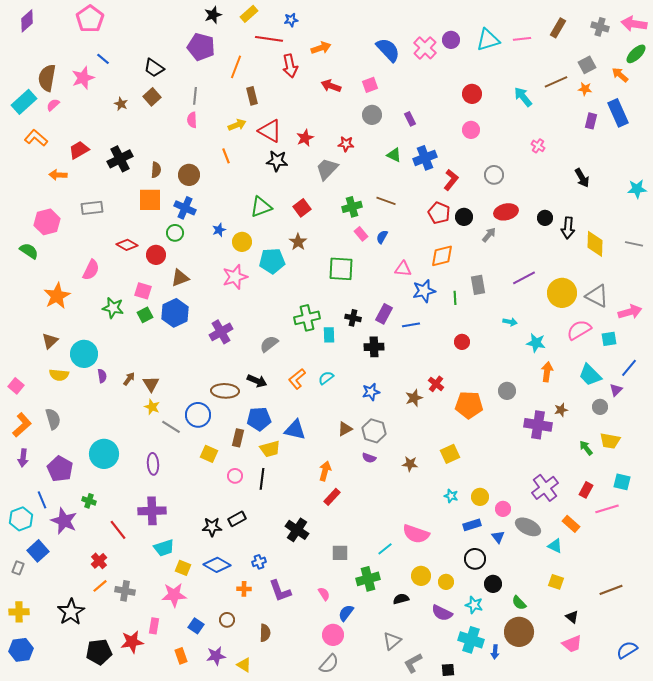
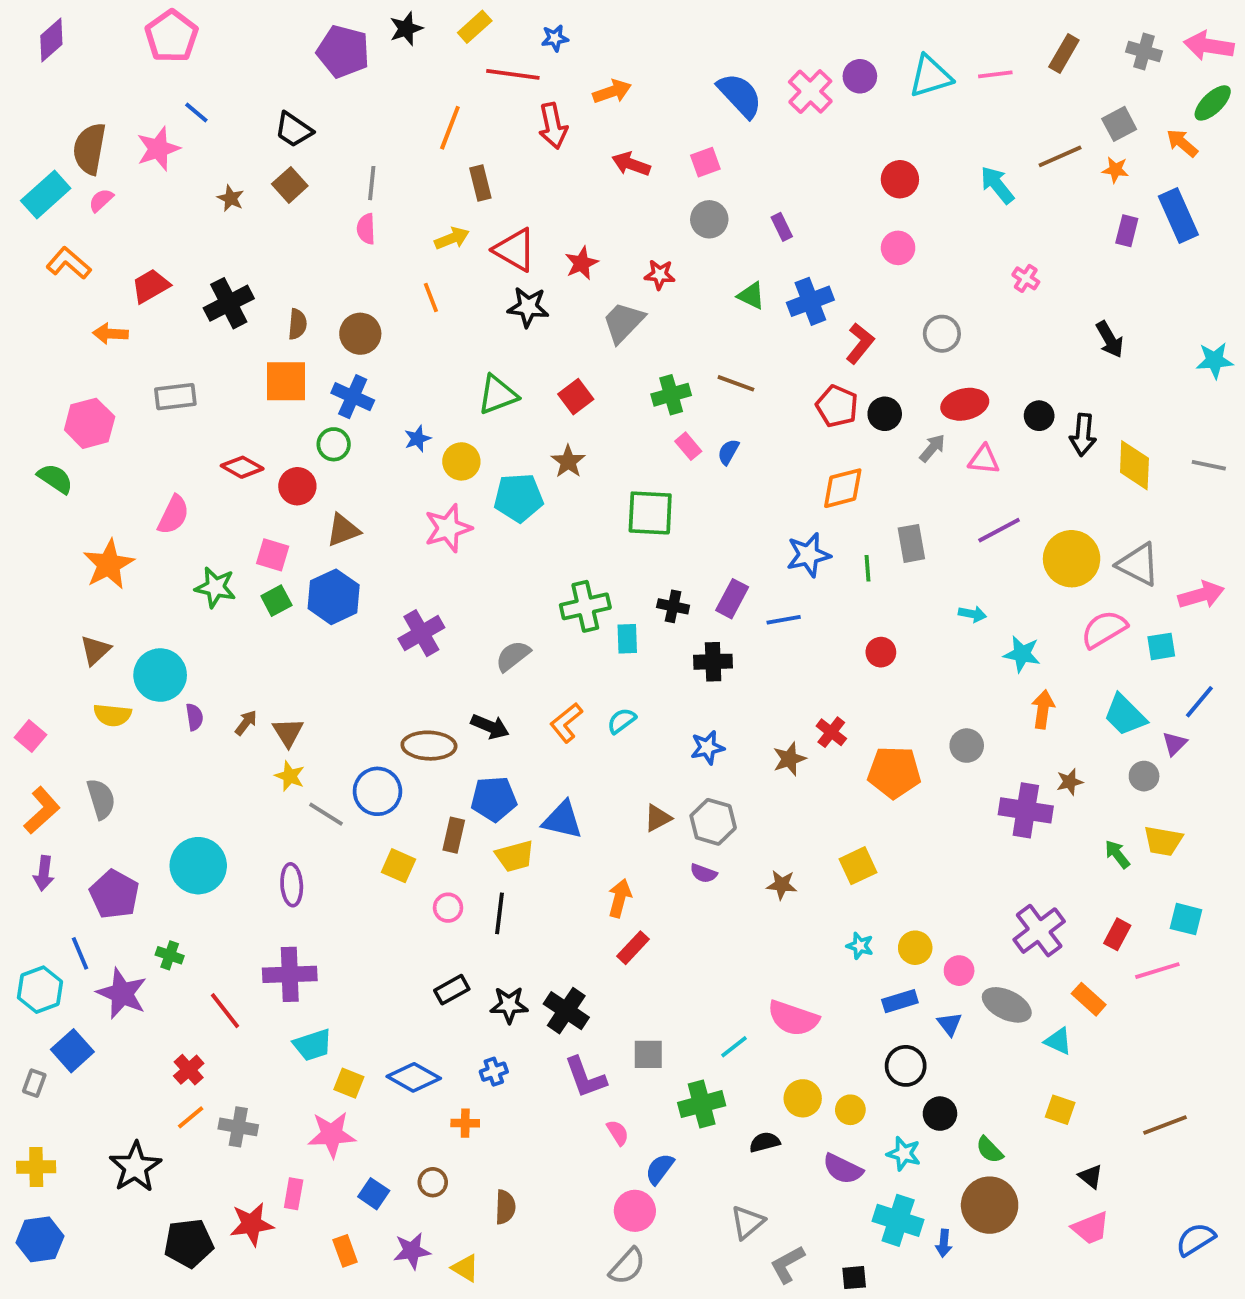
purple pentagon: (201, 47) -> (343, 51), moved
pink triangle: (403, 269) -> (984, 460), moved
black star: (212, 527) -> (509, 1005), moved
purple L-shape: (280, 591) -> (585, 1077), moved

